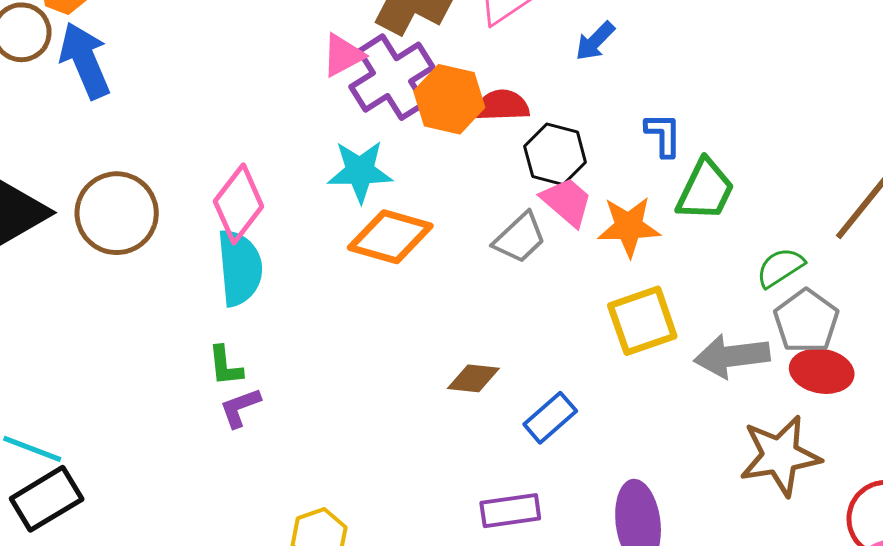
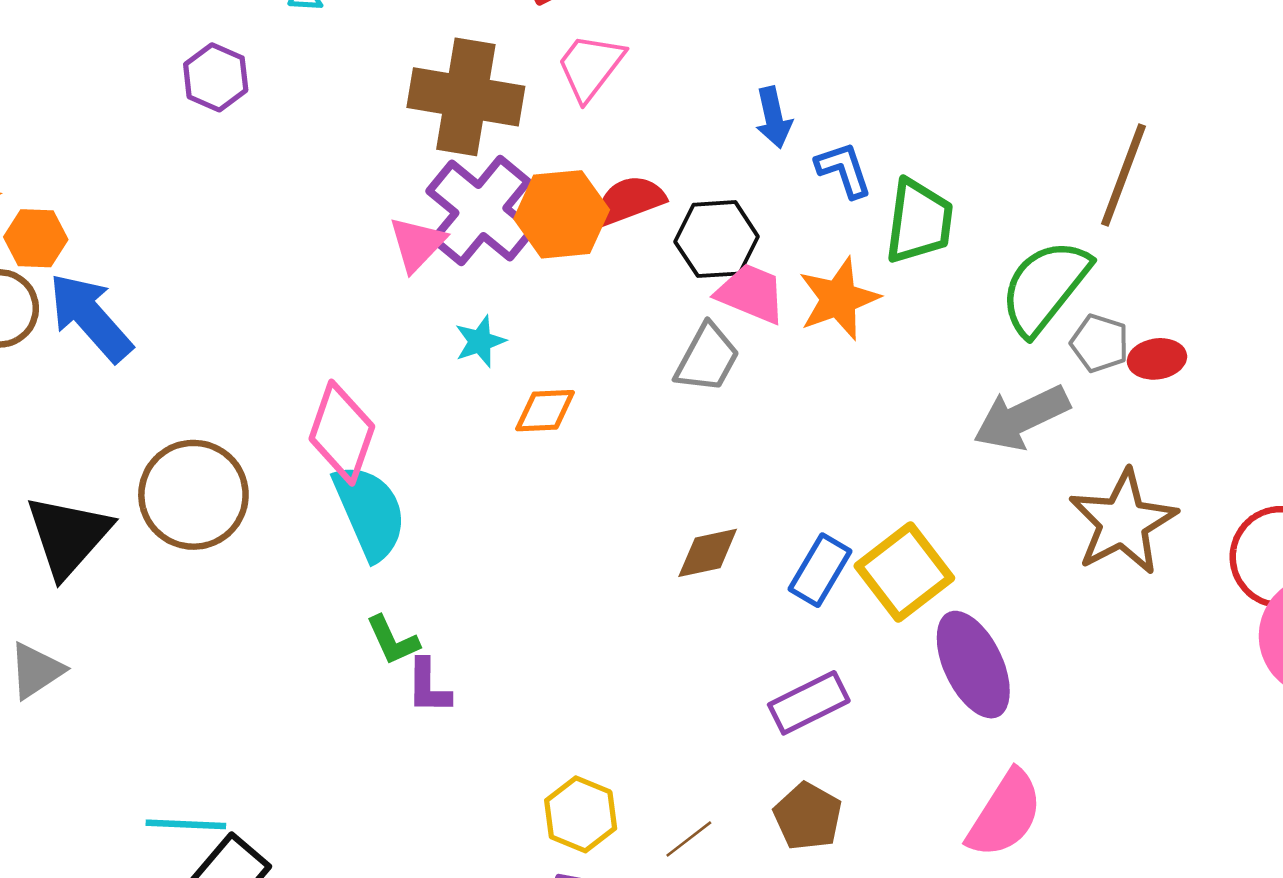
blue arrow: (595, 41) -> (774, 117), moved, turned -39
pink triangle: (343, 55) -> (417, 244), moved
cyan star: (360, 171) -> (480, 341), size x0.6
orange diamond: (390, 237) -> (545, 411), size x0.6
green semicircle: (780, 267) -> (1045, 287), size x1.6
yellow square: (642, 321) -> (904, 572), moved
gray pentagon: (806, 321) -> (1100, 343), size x0.7
red ellipse: (822, 371) -> (1157, 359), moved, size x0.7
purple L-shape: (240, 408) -> (428, 686), turned -51

